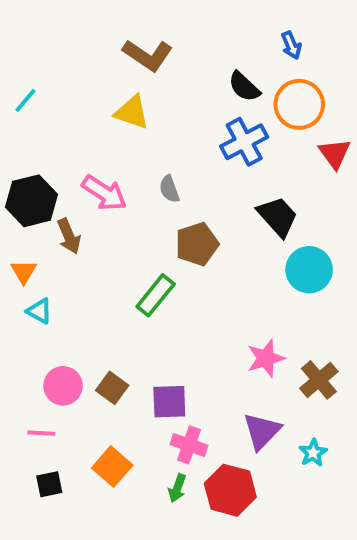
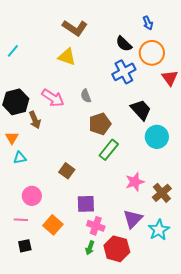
green rectangle: (156, 295) -> (109, 150), moved
cyan triangle: (39, 311) -> (20, 158), turned -40
brown square: (112, 388) -> (67, 171), moved
cyan star: (313, 453) -> (159, 230), size x1.5
orange square: (112, 467) -> (53, 225), moved

